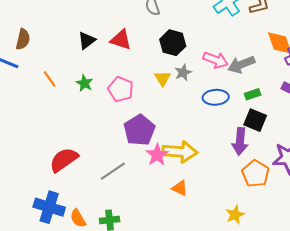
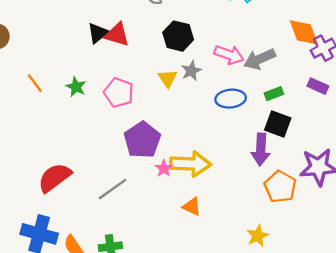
black triangle: (87, 40) -> (98, 33), moved
pink star: (157, 155) -> (164, 168), size x0.7

